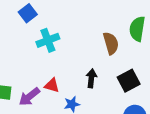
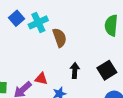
cyan cross: (48, 40) -> (38, 22), moved
brown semicircle: (111, 43) -> (60, 38), moved

